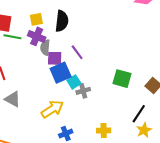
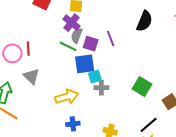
black semicircle: (62, 21) -> (144, 21), moved
green line: (12, 37) -> (68, 46), moved
purple line: (77, 52) -> (111, 38), moved
purple square: (55, 58) -> (91, 44), moved

